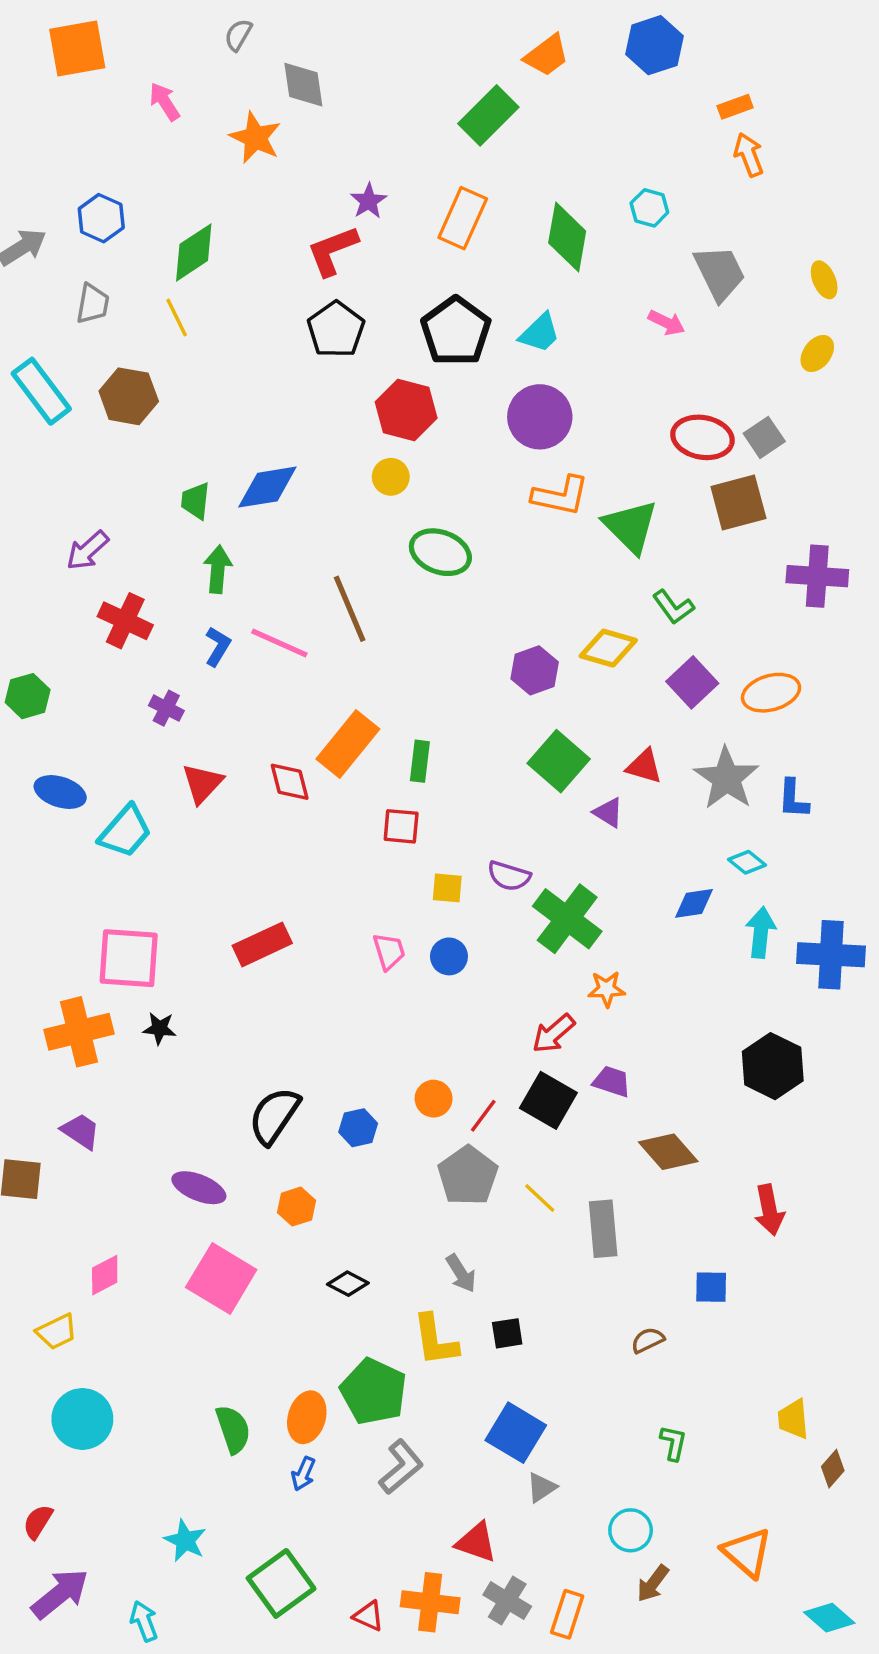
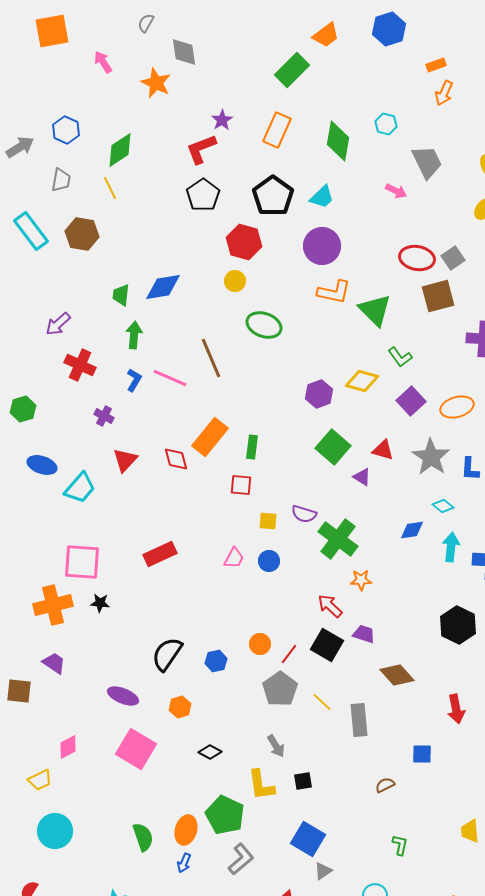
orange arrow: (749, 155) -> (444, 93), turned -135
pink trapezoid: (389, 951) -> (234, 558), turned 45
red arrow: (553, 1034) -> (330, 606), turned 84

